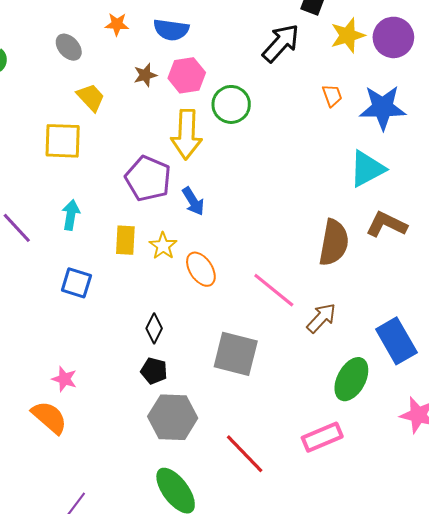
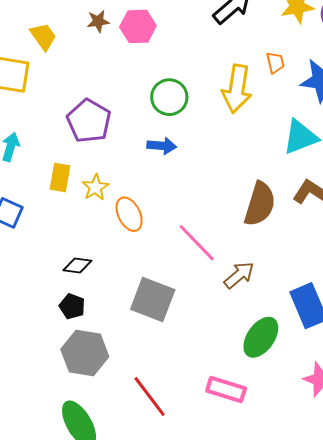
green circle: (231, 104) -> (169, 97), moved
yellow arrow: (187, 134) -> (237, 89), moved
blue arrow: (193, 201) -> (162, 146), moved, turned -60
black diamond: (154, 328) -> (77, 266), turned 64
pink rectangle: (322, 437) -> (226, 390), turned 33

